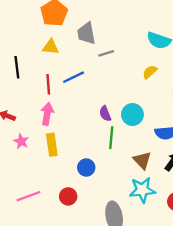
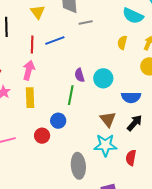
yellow triangle: (51, 47) -> (38, 12), turned 42
yellow semicircle: (150, 72) -> (122, 43), turned -40
green line: (111, 138) -> (71, 95), moved
red circle: (68, 196) -> (42, 136), moved

